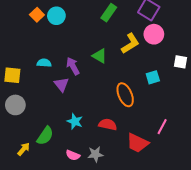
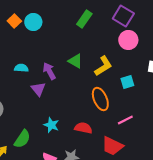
yellow L-shape: (130, 43) -> (103, 66), moved
pink line: (162, 127) -> (125, 120), moved, turned 35

